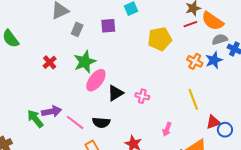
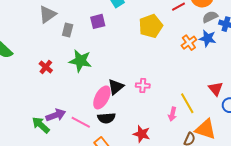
blue star: (214, 60) -> (208, 38), turned -30
orange cross: (195, 61) -> (189, 43), turned 35
green star: (85, 62) -> (80, 61), turned -30
pink ellipse: (96, 80) -> (102, 97), moved
yellow line: (193, 99) -> (187, 103), moved
red triangle: (213, 122) -> (216, 89), moved, turned -42

